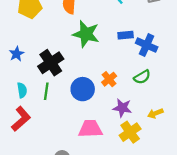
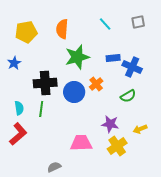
green star: (86, 34) -> (77, 57), turned -30
blue star: (17, 54) -> (14, 63), moved
black cross: (51, 63) -> (45, 83), turned 30
orange cross: (109, 79) -> (96, 84), moved
blue circle: (83, 89) -> (74, 92), moved

